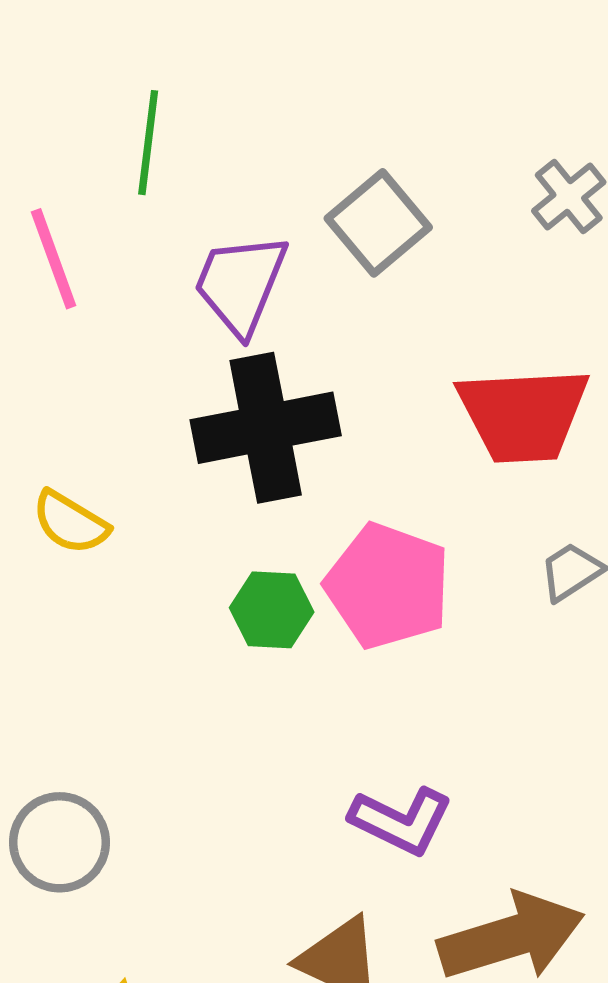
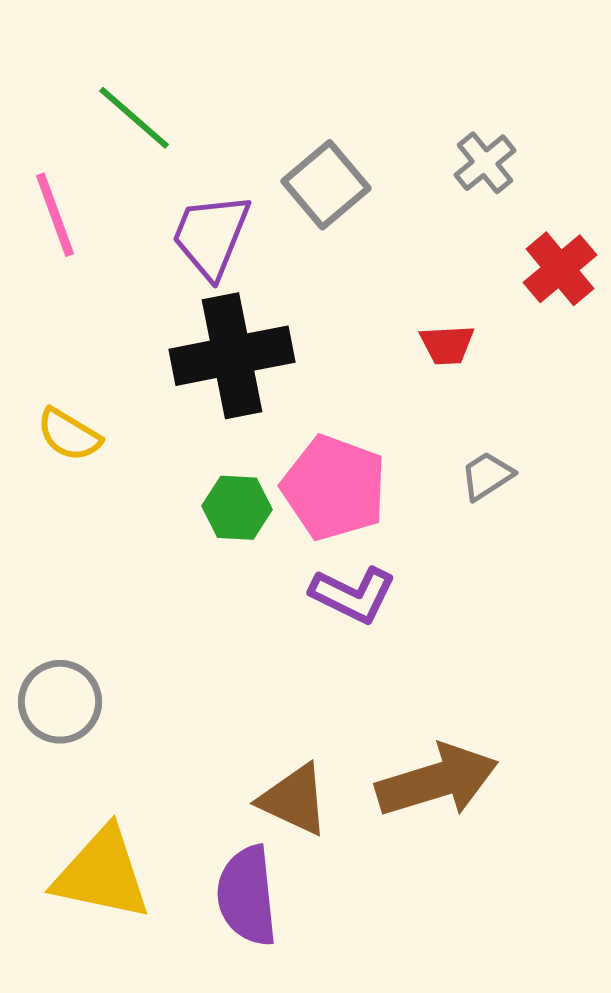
green line: (148, 143) -> (134, 118), turned -56
red trapezoid: (523, 415) -> (447, 345), size x0.5
purple L-shape: (401, 821) -> (353, 595), moved

